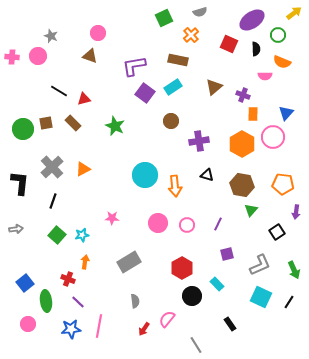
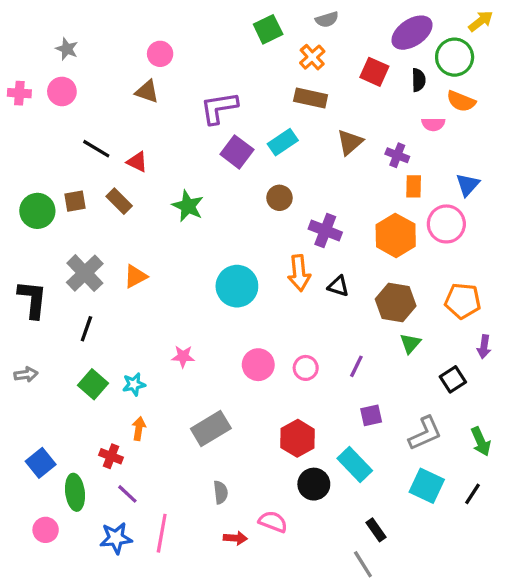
green circle: (278, 35) -> (455, 57), size x1.5
gray star: (51, 36) -> (67, 49), moved
brown rectangle: (178, 60) -> (311, 98), moved
red triangle: (84, 99) -> (137, 162), turned 40
purple cross: (199, 141) -> (325, 231), turned 30
orange arrow: (175, 186) -> (299, 273), moved
cyan rectangle: (217, 284) -> (355, 464), size x1.5
pink semicircle: (167, 319) -> (273, 522), turned 72
red arrow: (144, 329) -> (235, 538), turned -120
gray line: (196, 345) -> (363, 564), moved

